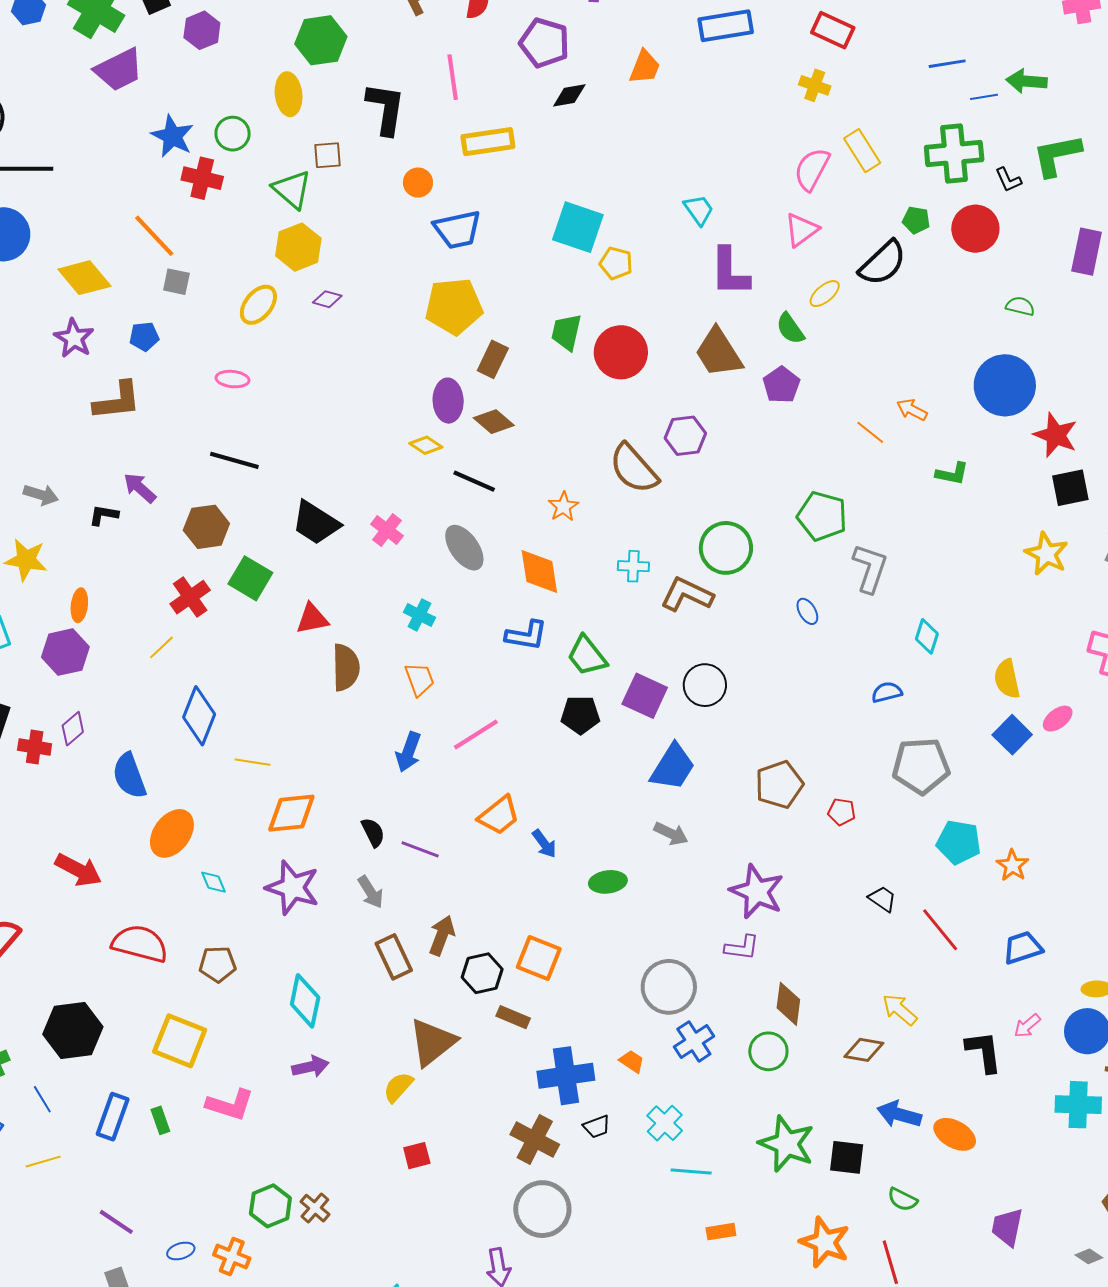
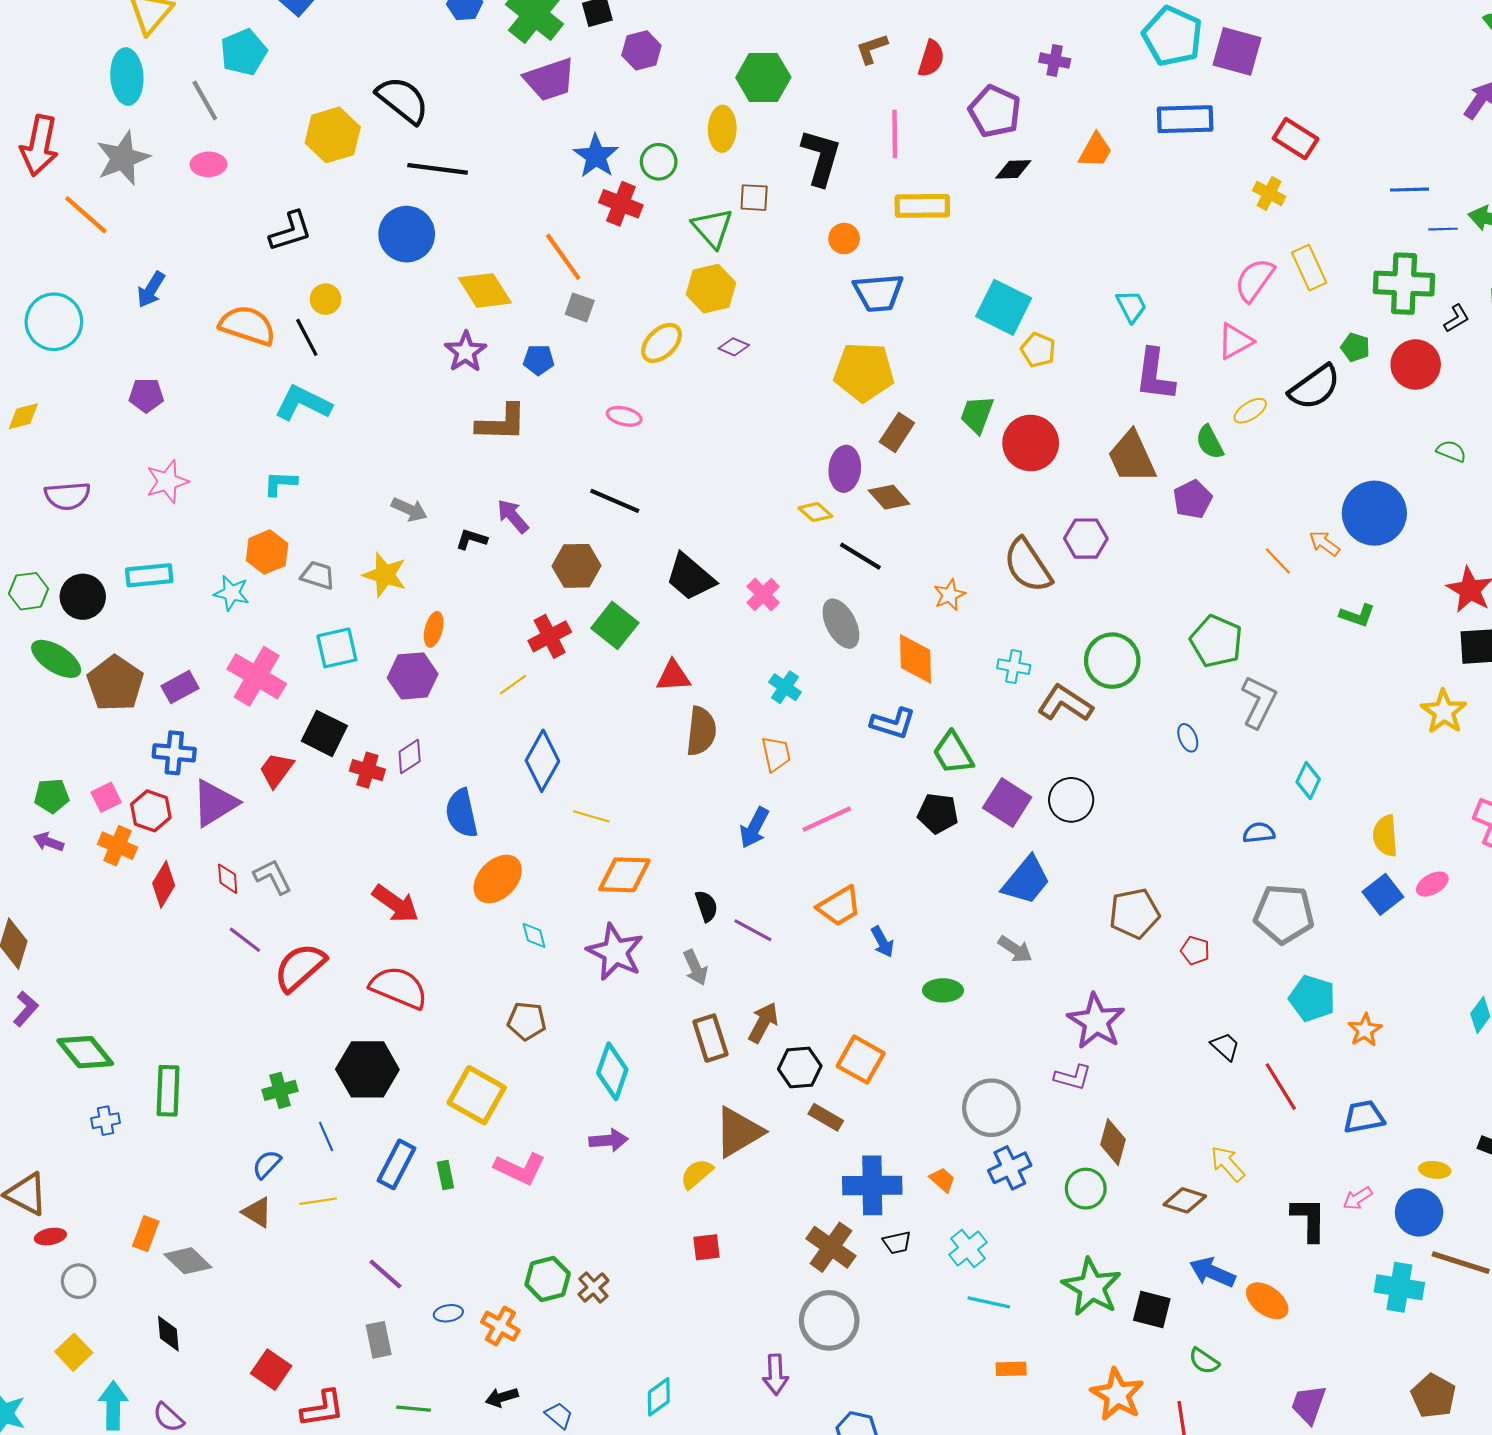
black L-shape: (1008, 180) -> (1457, 318), turned -104
blue circle: (1005, 385) -> (1374, 513), moved
red semicircle: (140, 944) -> (399, 988), moved

